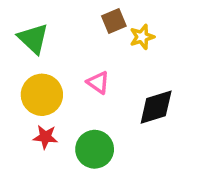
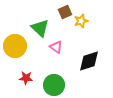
green triangle: (33, 39) -> (40, 28), moved
yellow circle: (42, 95) -> (15, 46), moved

